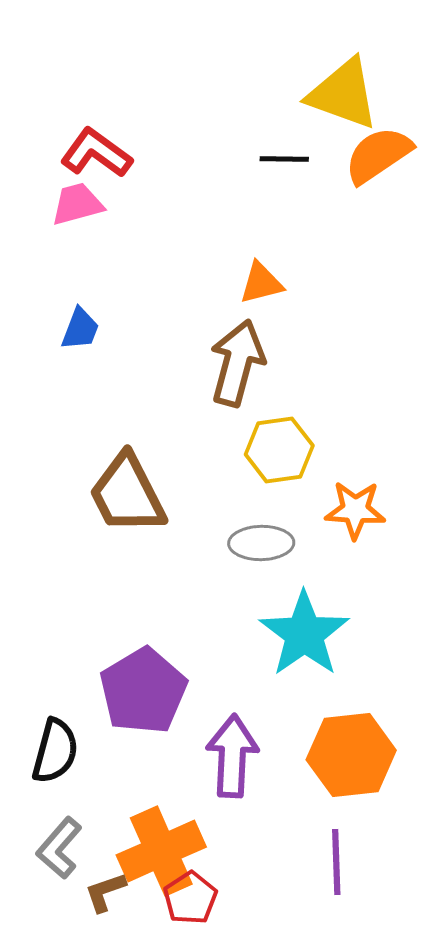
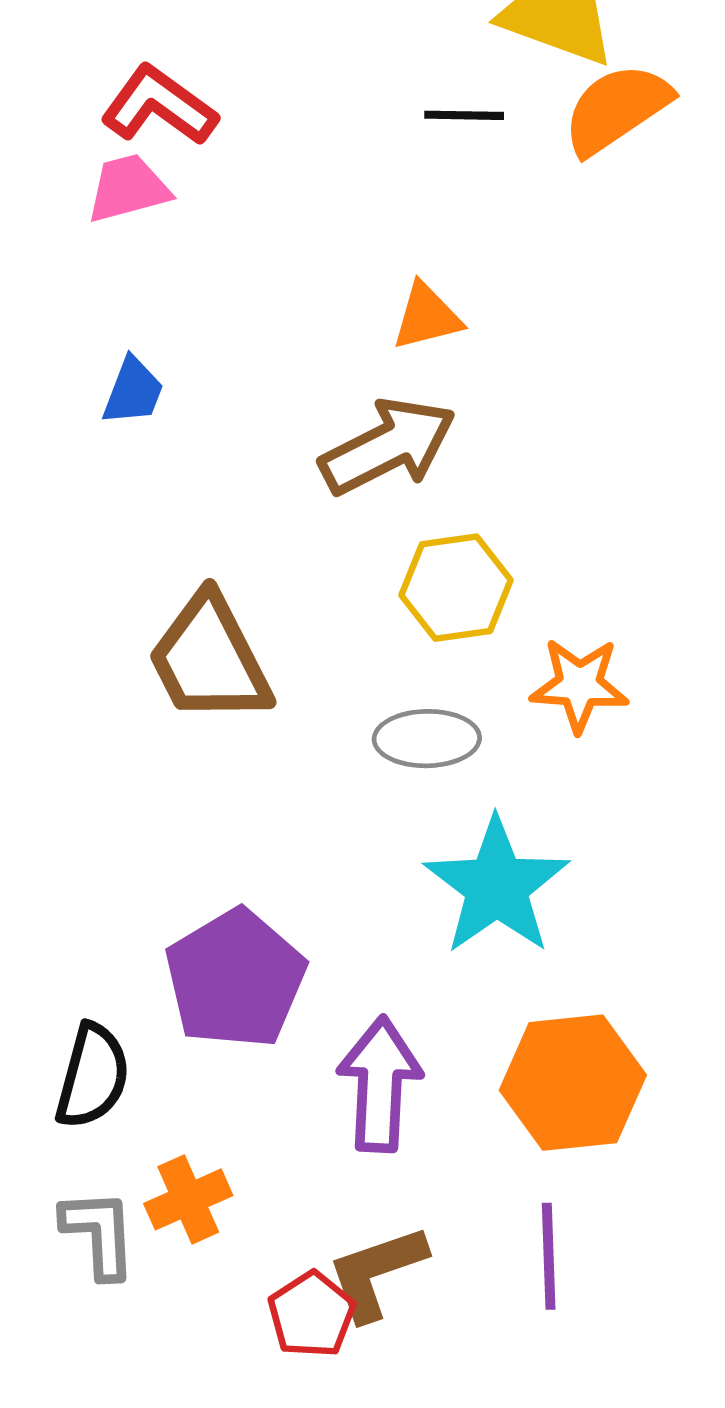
brown arrow: (237, 363) -> (388, 446), turned 48
gray L-shape: (59, 848) -> (99, 1234), turned 136
orange cross: (161, 851) -> (188, 1199), moved, size x0.6
brown L-shape: (105, 892) -> (377, 1272), moved, size x1.5

